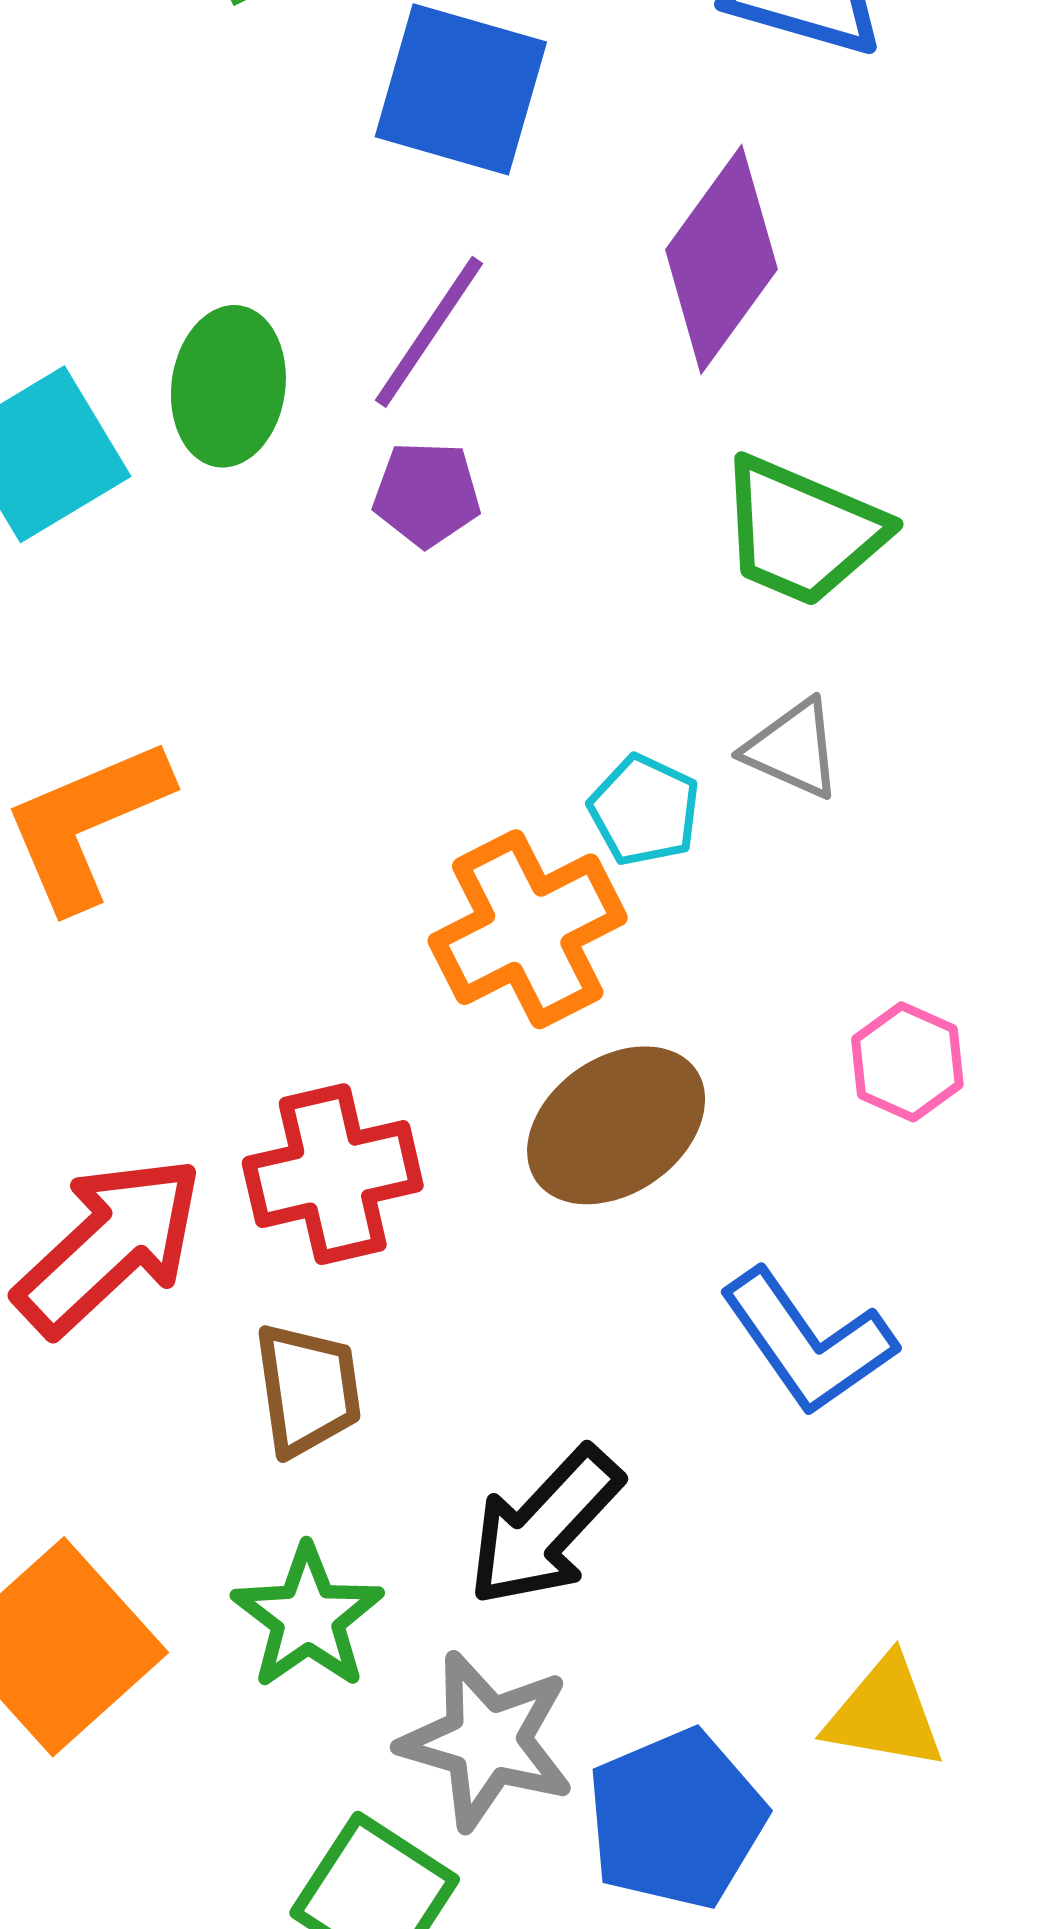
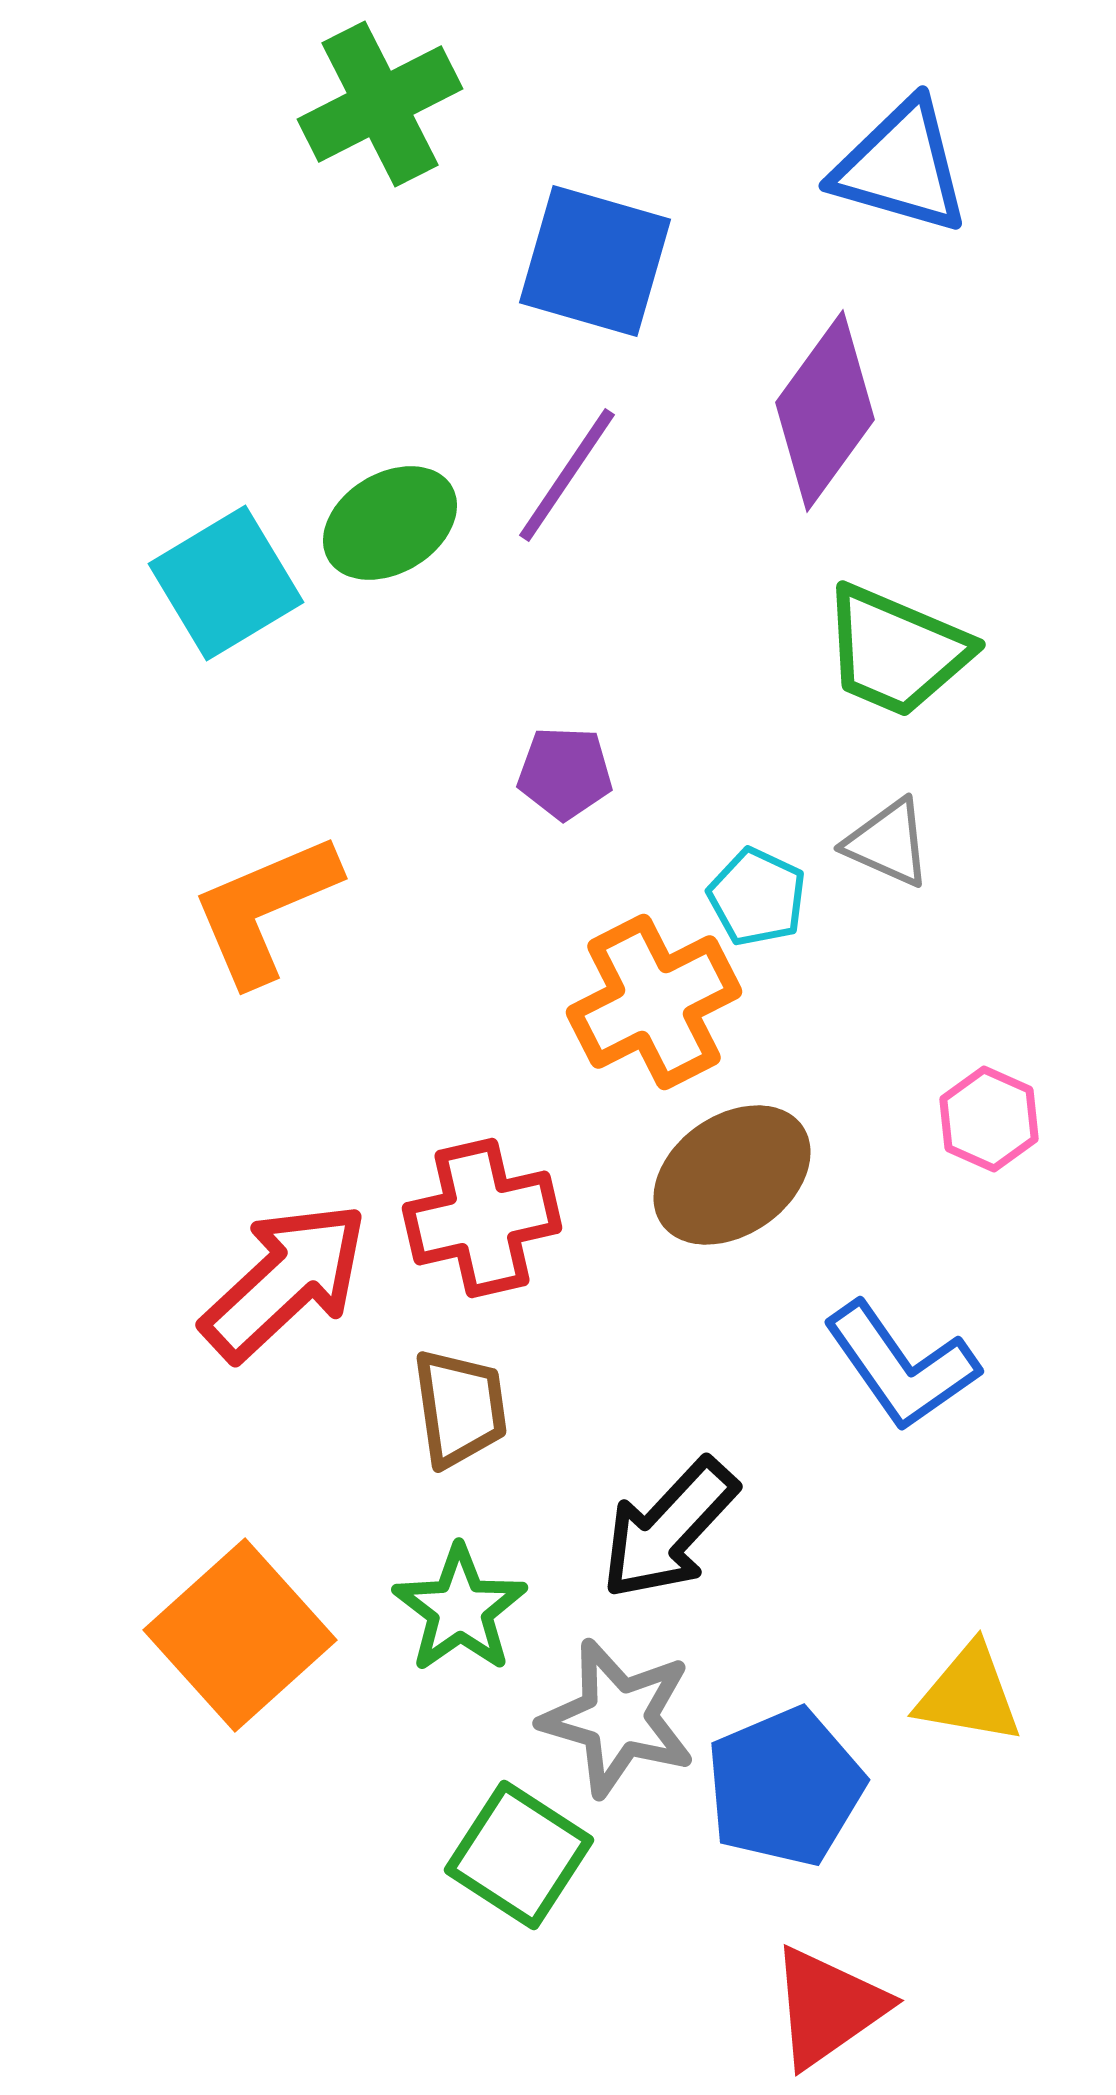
green ellipse: (228, 386) -> (390, 523), turned 51
purple pentagon: (427, 494) -> (565, 773), moved

